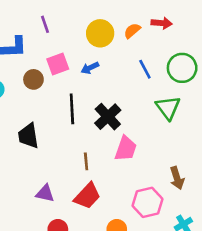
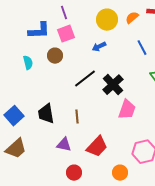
pink square: (58, 64) -> (66, 34), moved
black line: (72, 109) -> (85, 79), turned 55
black trapezoid: (28, 136) -> (46, 114), moved
brown line: (86, 161) -> (77, 117), moved

